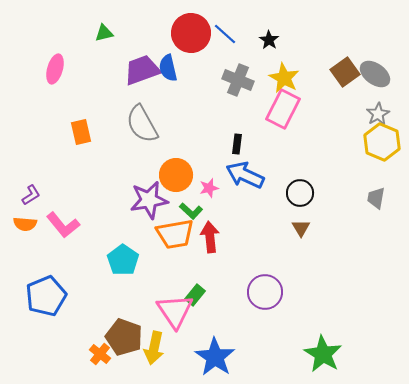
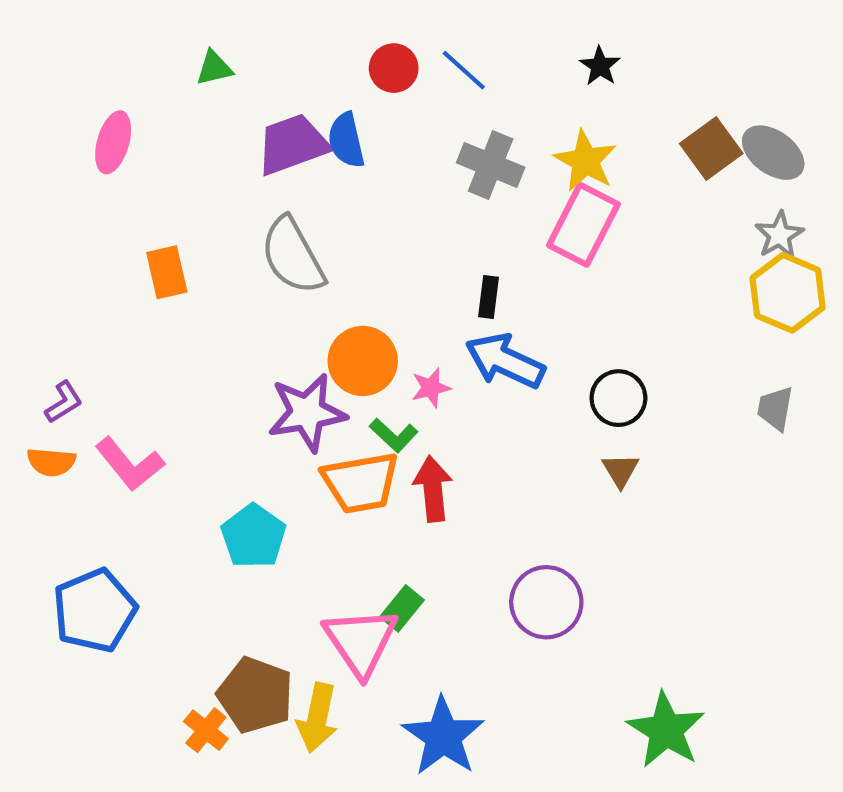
red circle: (191, 33) -> (394, 68), size x0.6
black star: (269, 40) -> (600, 66), moved

